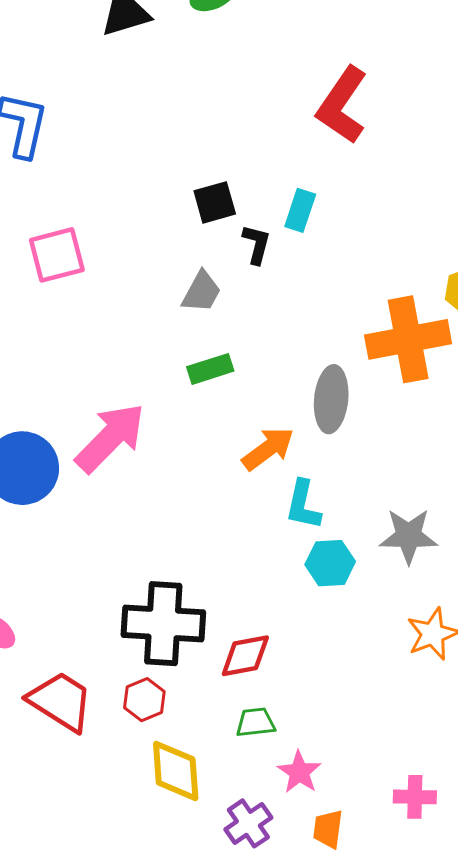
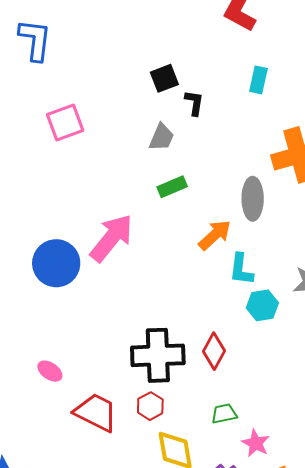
cyan rectangle: (300, 210) -> (258, 80), moved
red diamond: (245, 656) -> (214, 351), moved, turned -45

